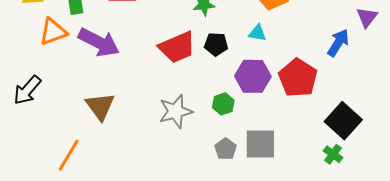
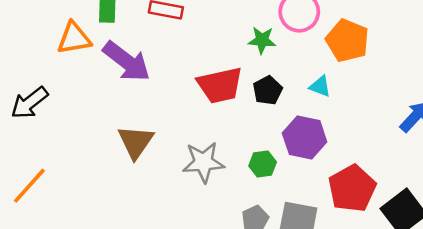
black pentagon: (216, 44) -> (268, 90), turned 30
red pentagon: (298, 78) -> (352, 189), moved
brown triangle: (100, 106) -> (136, 142), moved
orange line: (69, 155) -> (29, 186), moved

